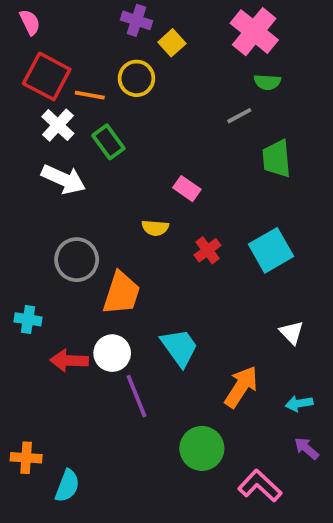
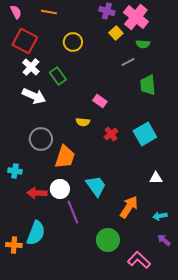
purple cross: (136, 20) -> (107, 11), moved
yellow square: (172, 43) -> (116, 33), moved
orange line: (90, 95) -> (49, 12), moved
white triangle: (292, 333) -> (156, 178), turned -48
cyan semicircle: (67, 486) -> (36, 233), moved, size x1.4

